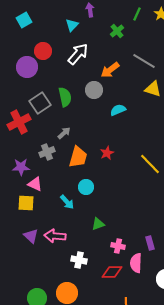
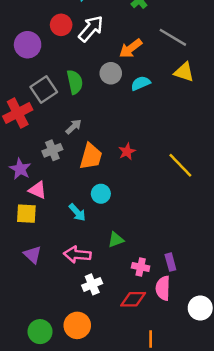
red circle: (43, 51) -> (61, 25), moved
cyan semicircle: (118, 110) -> (141, 83), moved
purple star: (21, 167) -> (20, 169), turned 30
pink arrow: (55, 236) -> (77, 255), moved
purple rectangle: (150, 243) -> (170, 262), moved
white cross: (79, 260) -> (92, 284), turned -35

